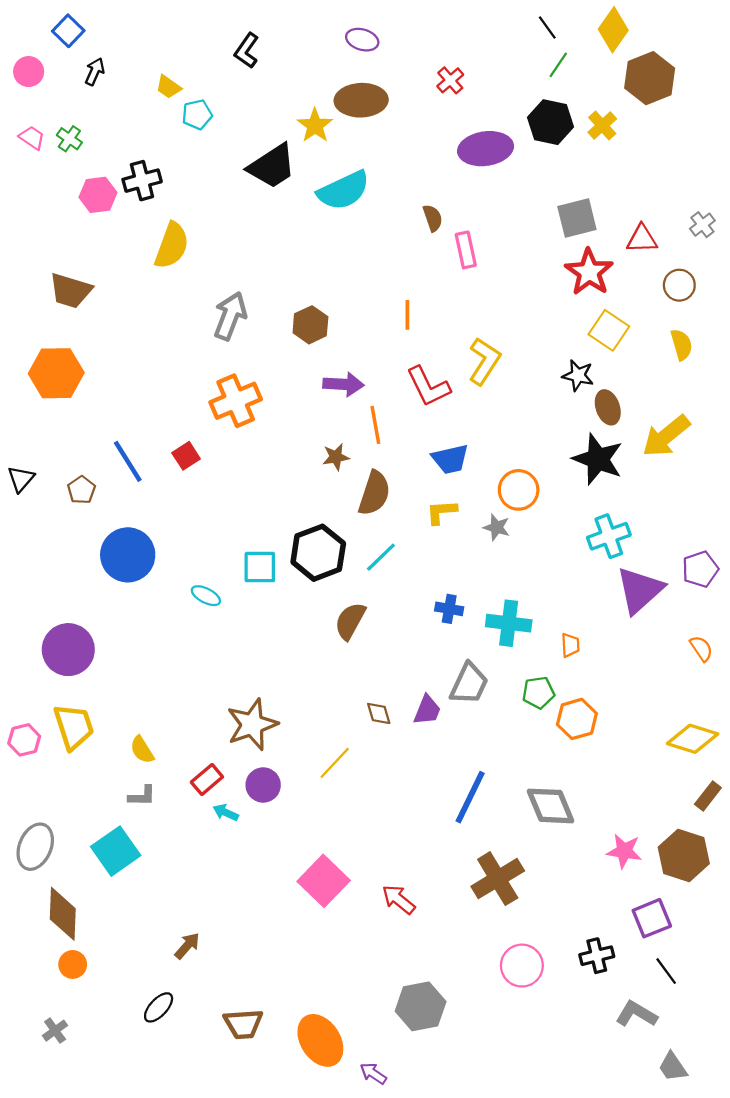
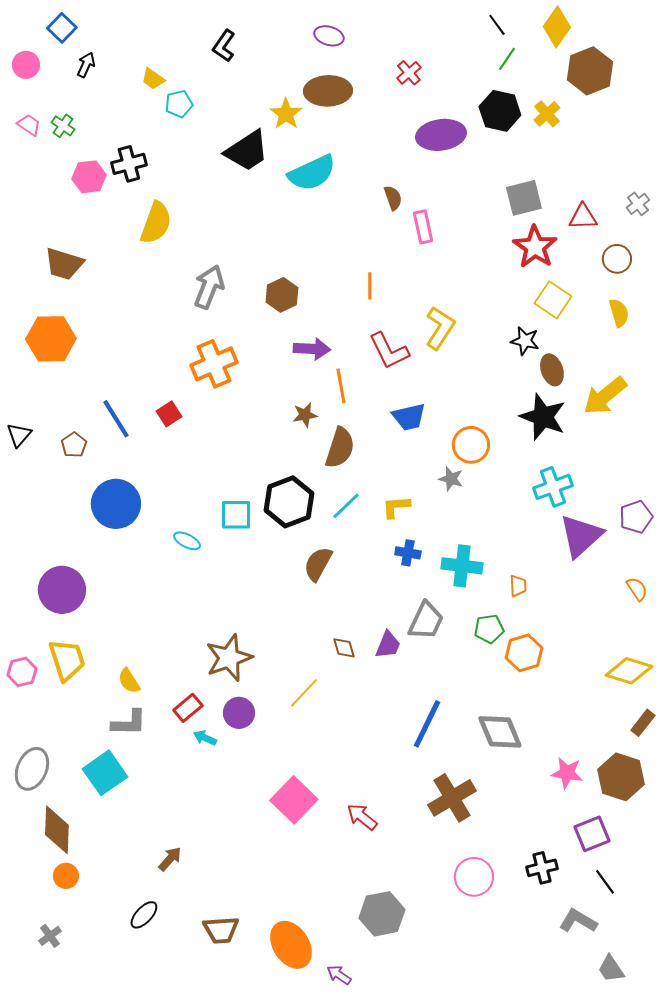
yellow L-shape: (441, 512) -> (396, 507), moved
gray L-shape: (142, 796) -> (129, 723), size x1.4

